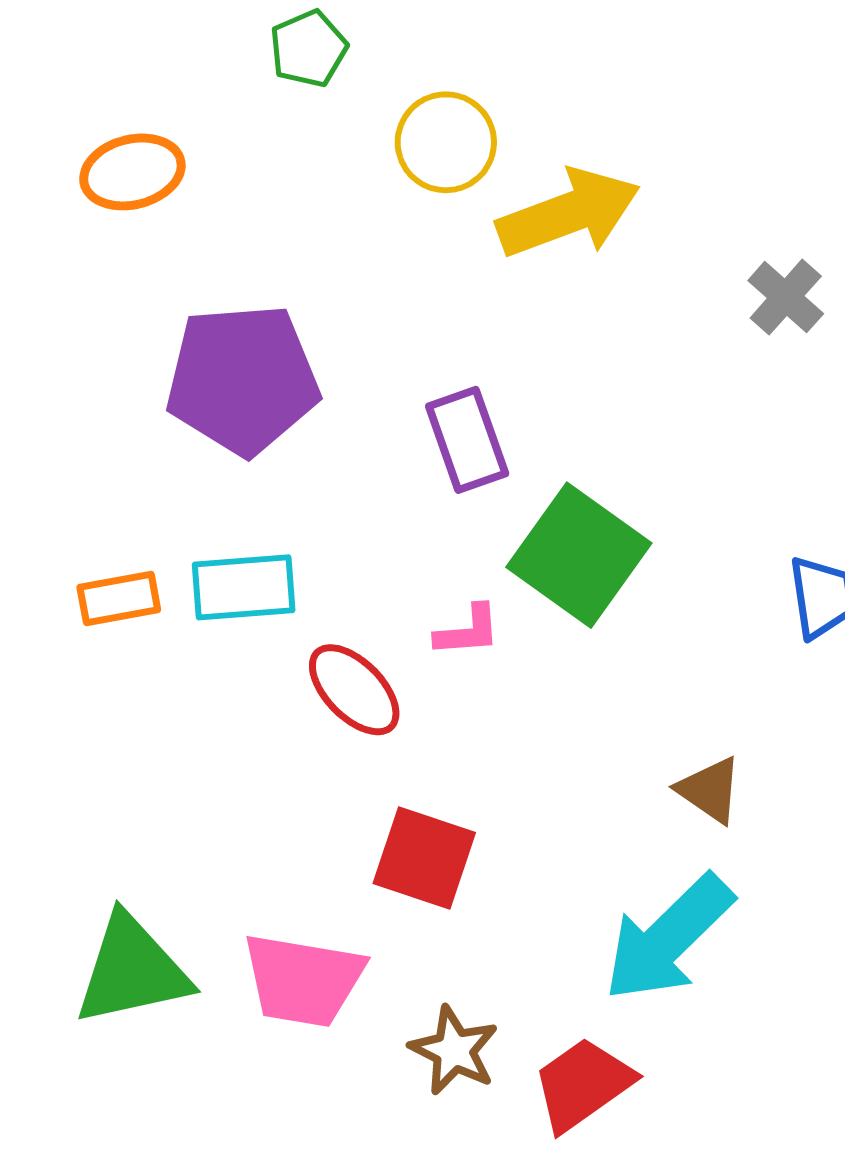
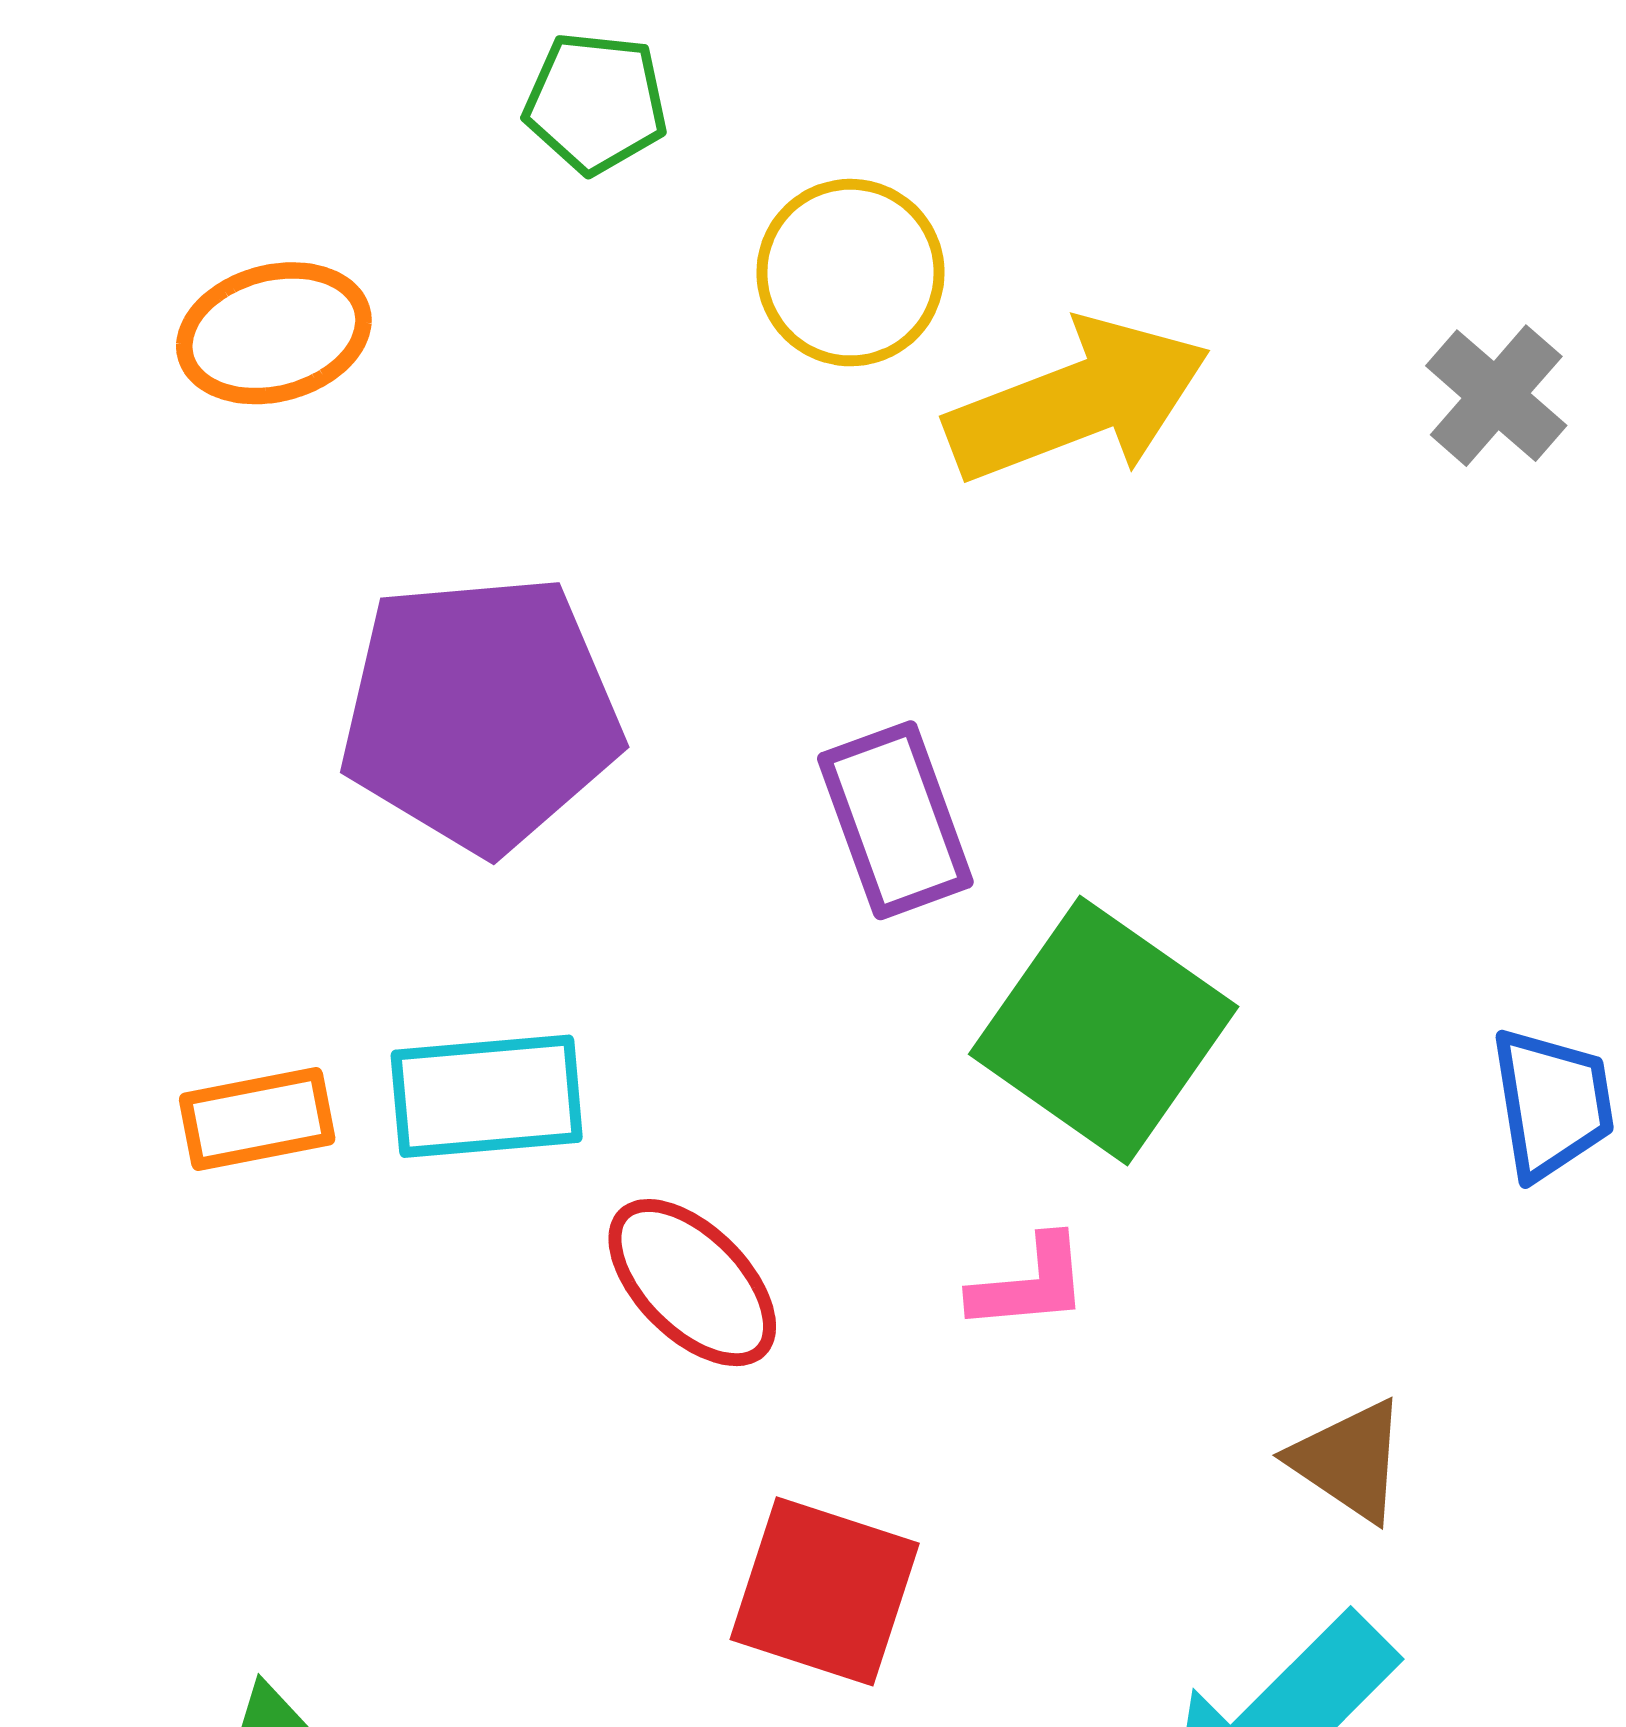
green pentagon: (308, 49) -> (596, 103), turned 30
gray cross: (786, 297) -> (1496, 396), moved
pink L-shape: (468, 631) -> (1030, 1284), moved

